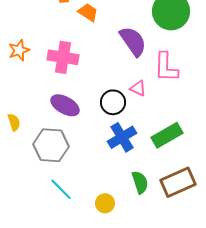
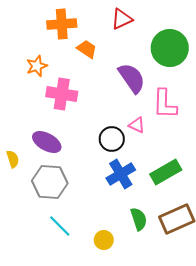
orange star: (19, 50) -> (37, 66), moved
purple ellipse: (65, 105) -> (47, 142), moved

